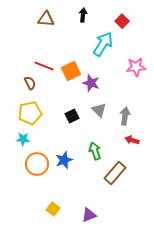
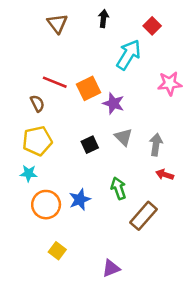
brown triangle: (46, 19) -> (57, 23), turned 48
yellow square: (53, 209) -> (57, 251), moved

